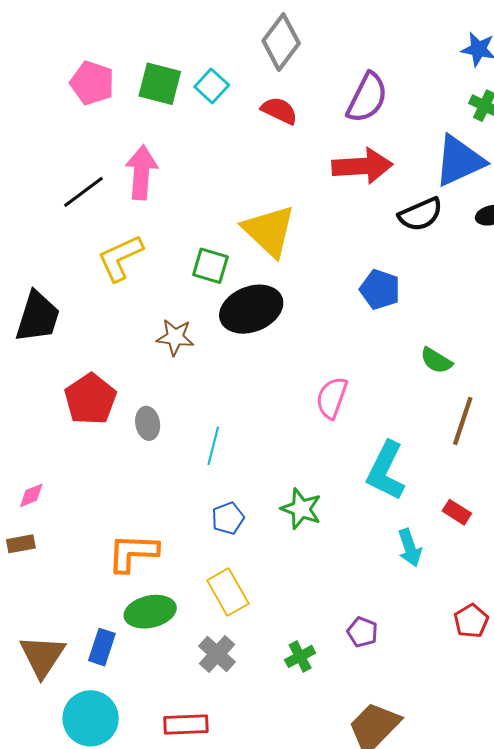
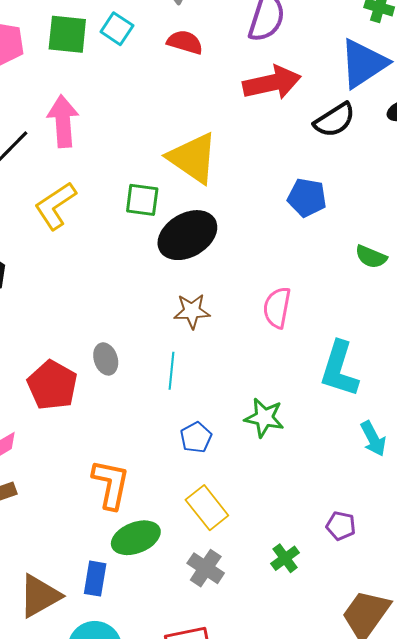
brown star: (175, 337) -> (192, 311), moved
red pentagon: (90, 399) -> (52, 385), moved
orange L-shape: (133, 553) -> (111, 484), turned 108
brown triangle: (42, 656) -> (40, 596), turned 36

